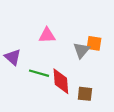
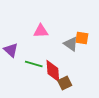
gray triangle: (81, 50) -> (71, 44), turned -35
brown square: (85, 94) -> (65, 83), moved, turned -32

